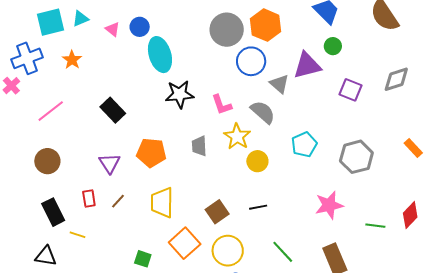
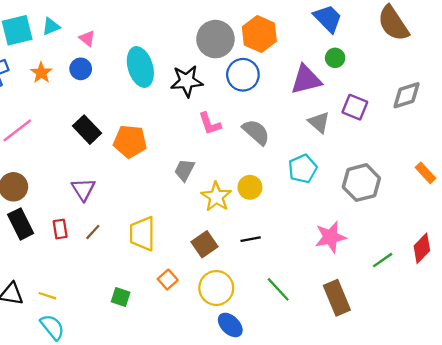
blue circle: (140, 27) -> (81, 69), moved
gray triangle: (279, 84) -> (319, 122), moved
black star: (180, 94) -> (187, 81), moved
yellow star: (237, 136) -> (216, 197), moved
gray trapezoid: (199, 146) -> (184, 170), turned 30
orange pentagon: (151, 153) -> (130, 141), moved
black rectangle: (53, 212) -> (21, 224), moved
green line: (375, 226) -> (383, 260), turned -42
yellow line: (77, 235) -> (47, 296), moved
orange square: (185, 243) -> (168, 280), size x0.6

